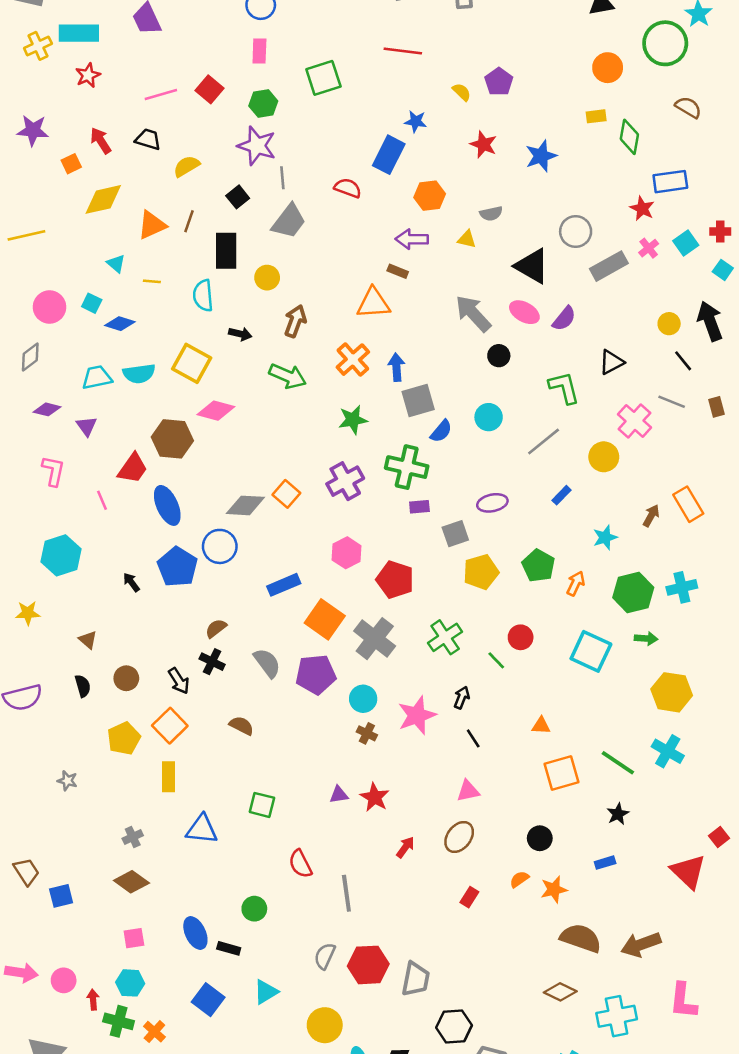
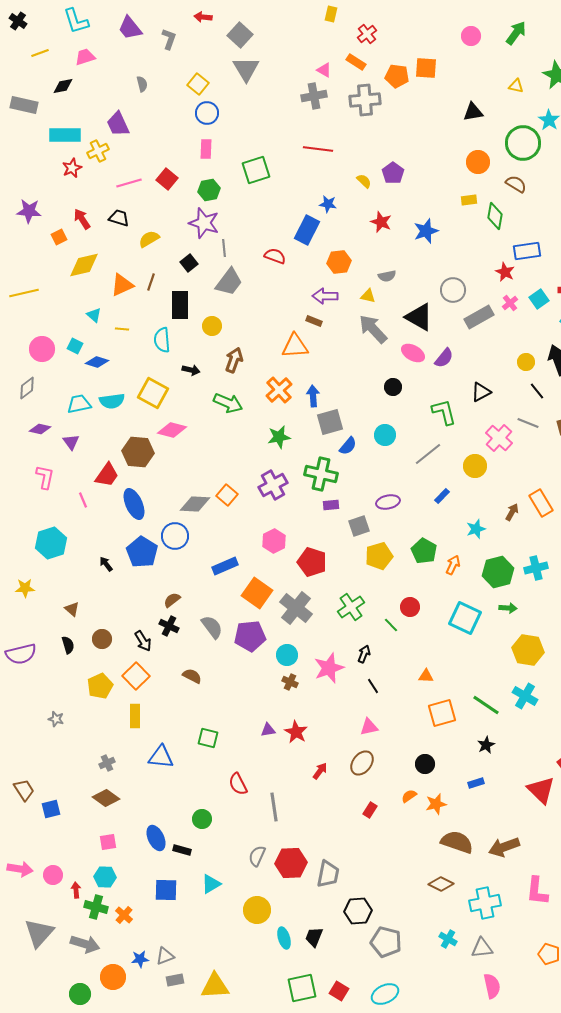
yellow cross: (38, 46) -> (98, 151), moved
brown semicircle: (688, 107) -> (516, 184), moved
gray arrow: (473, 313) -> (373, 329), moved
blue square: (208, 1000) -> (166, 890), turned -35

